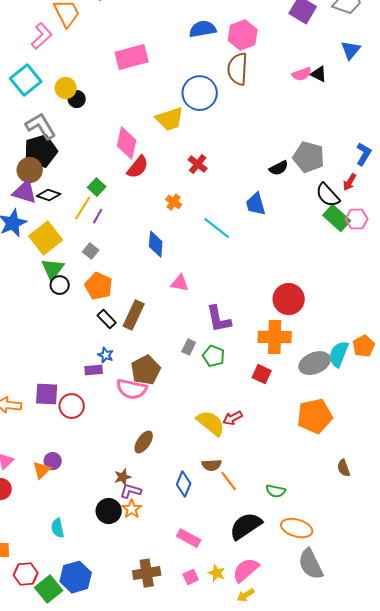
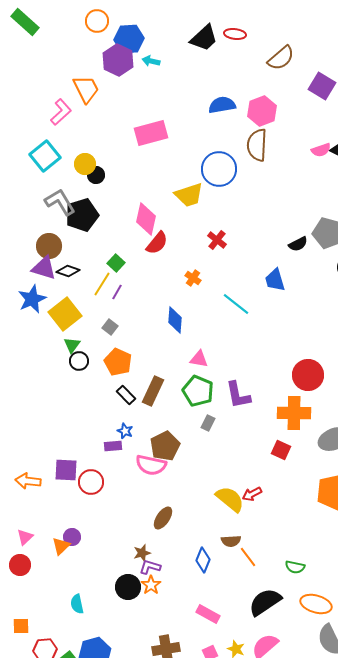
black pentagon: (41, 151) -> (82, 215), moved
green triangle: (53, 269) -> (72, 345), size x0.7
green pentagon: (214, 356) -> (198, 391), moved, size x1.4

